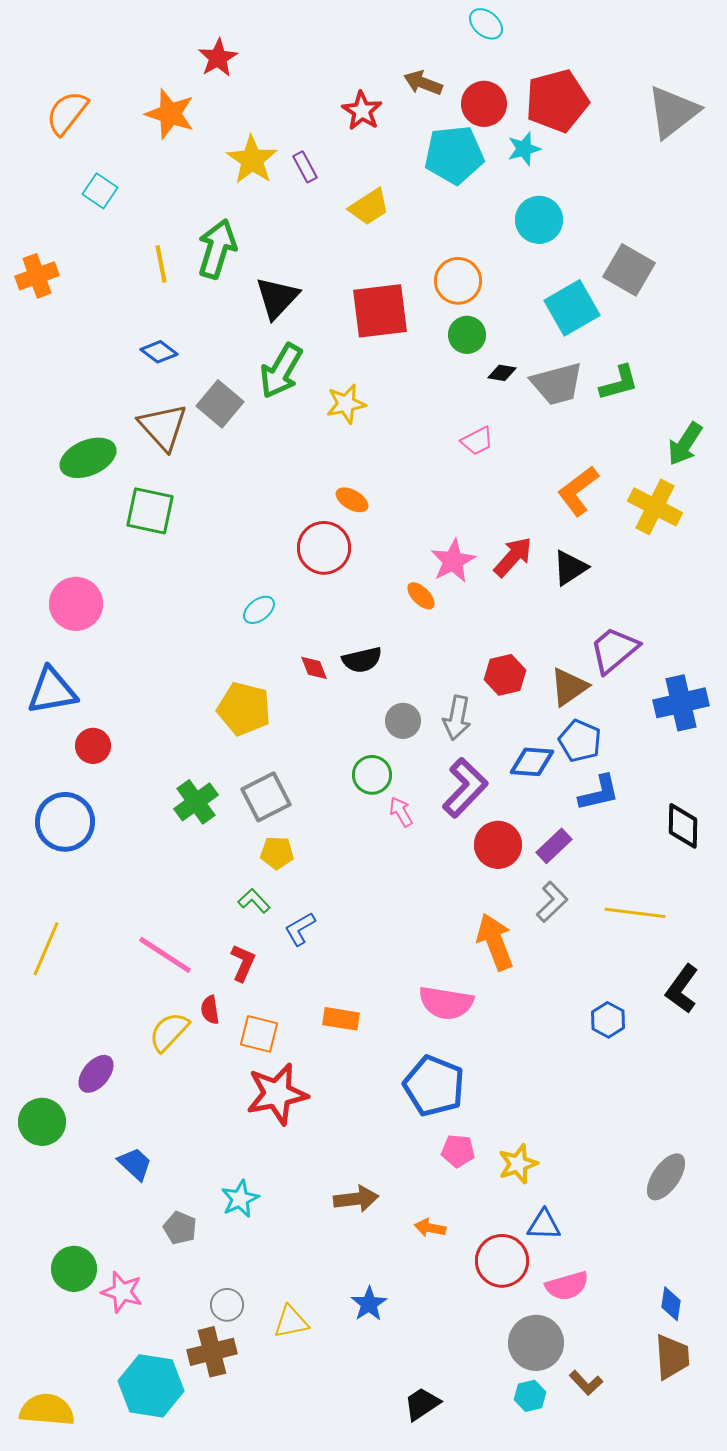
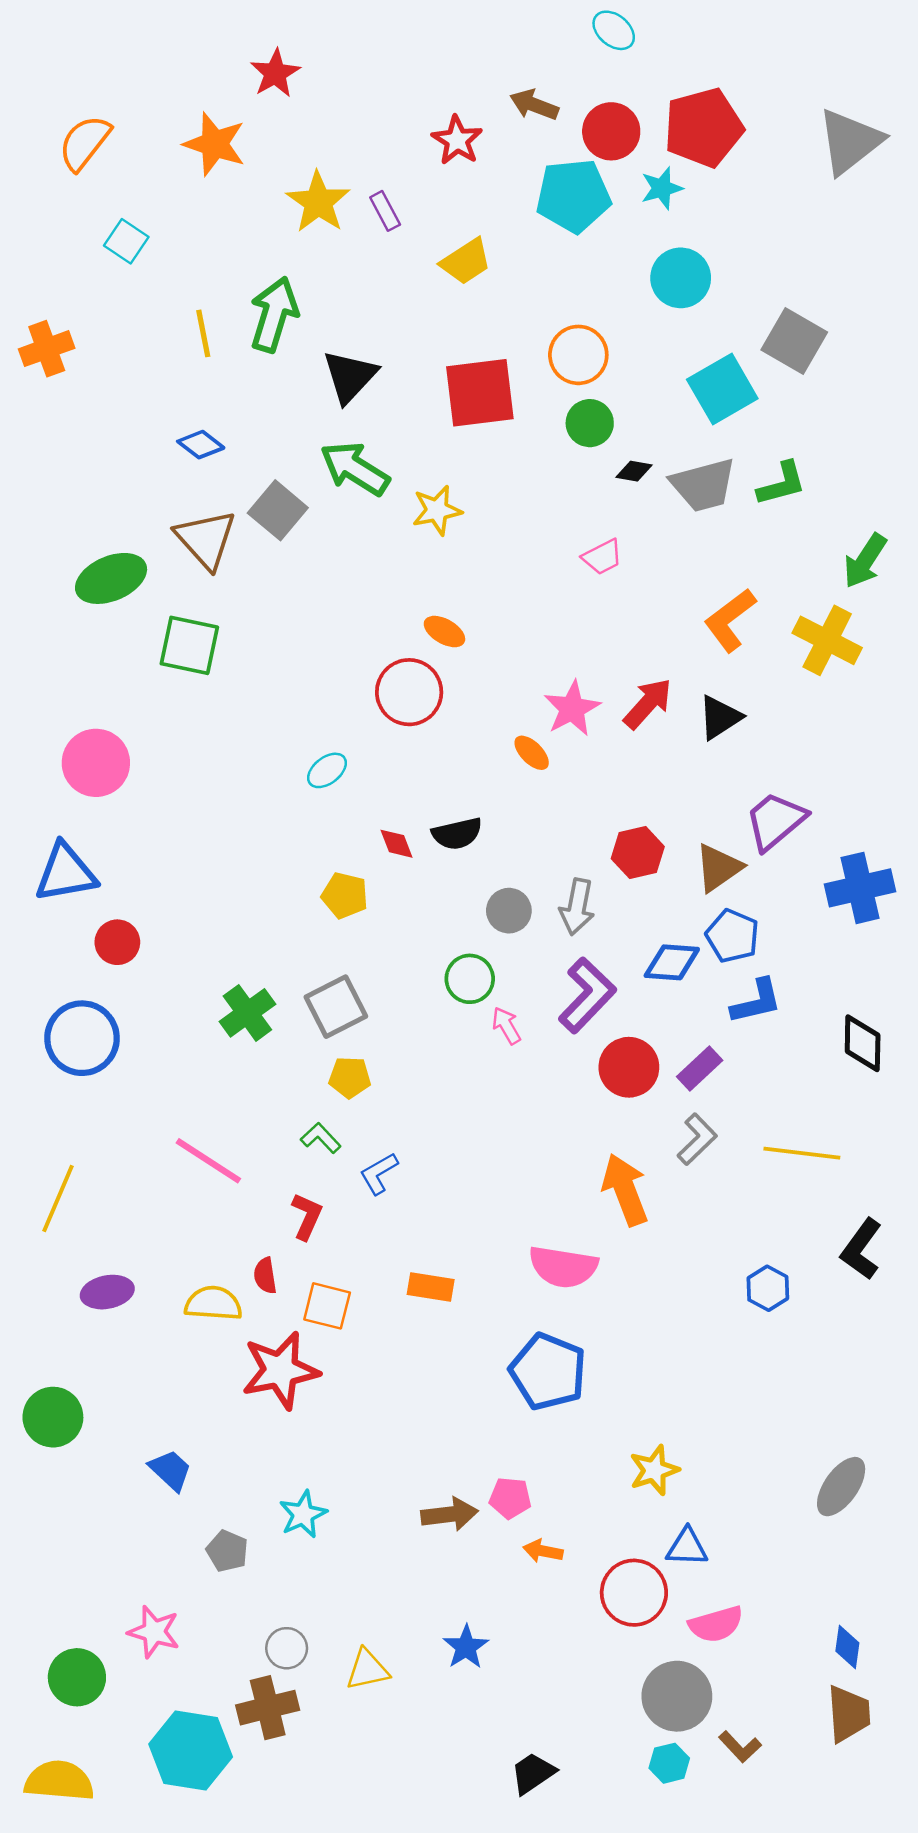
green arrow: (281, 371) -> (355, 469), turned 92
yellow pentagon: (244, 709) -> (345, 895), moved, size x0.7
pink line: (165, 955) -> (208, 1161), moved
yellow semicircle: (169, 1032) -> (213, 1303), turned 51
purple ellipse: (96, 1074) -> (107, 1292), moved, turned 39
red star: (277, 1094) -> (280, 1370), moved
pink pentagon: (458, 1151) -> (510, 1498), moved
green circle: (74, 1269) -> (77, 1677), moved

